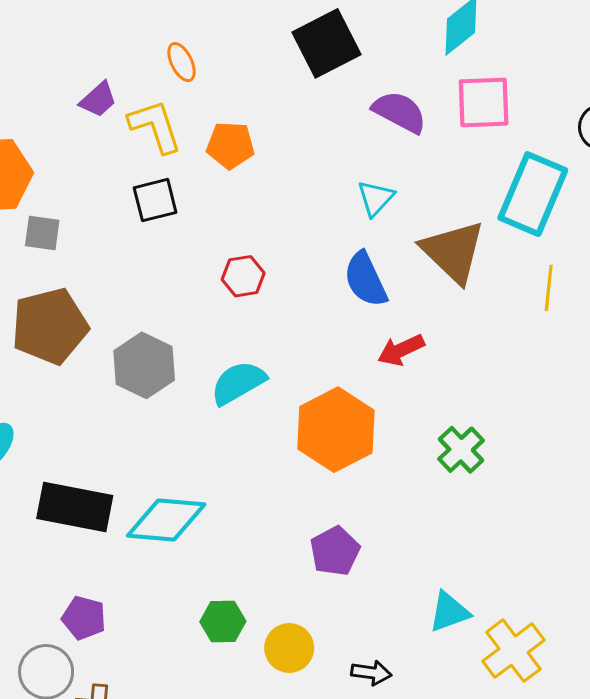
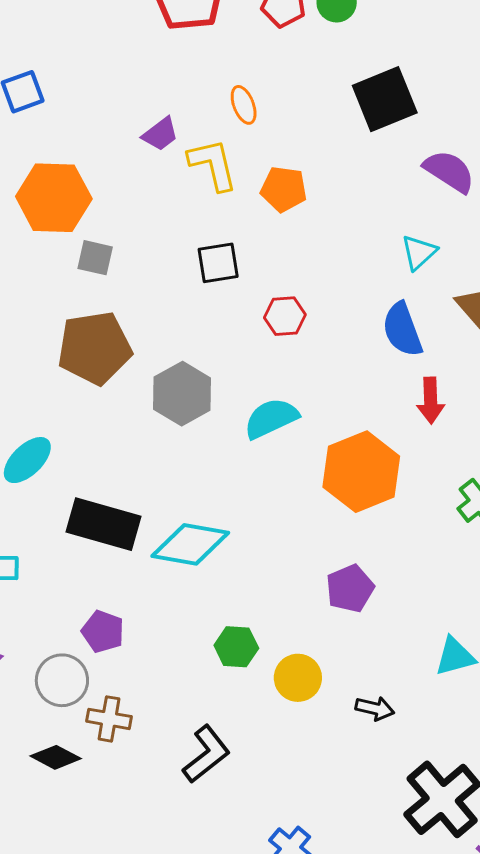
black square: (155, 200) -> (218, 263), moved
red arrow: (401, 350) -> (431, 400), turned -72

